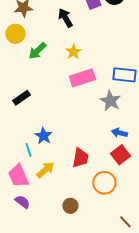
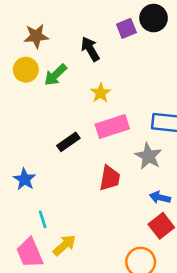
green arrow: (37, 51) -> (55, 75), moved
black rectangle: (21, 98) -> (68, 142), moved
blue star: (43, 136) -> (25, 179), moved
red trapezoid: (80, 158) -> (110, 178), moved

